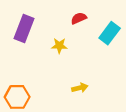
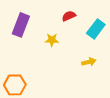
yellow arrow: (80, 88) -> (89, 62), moved

